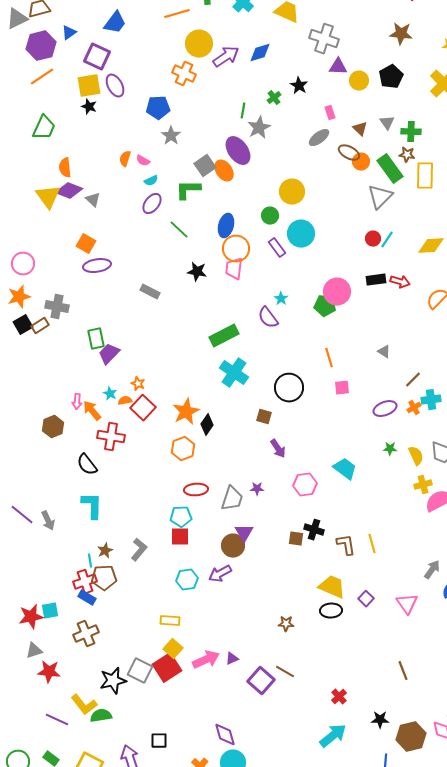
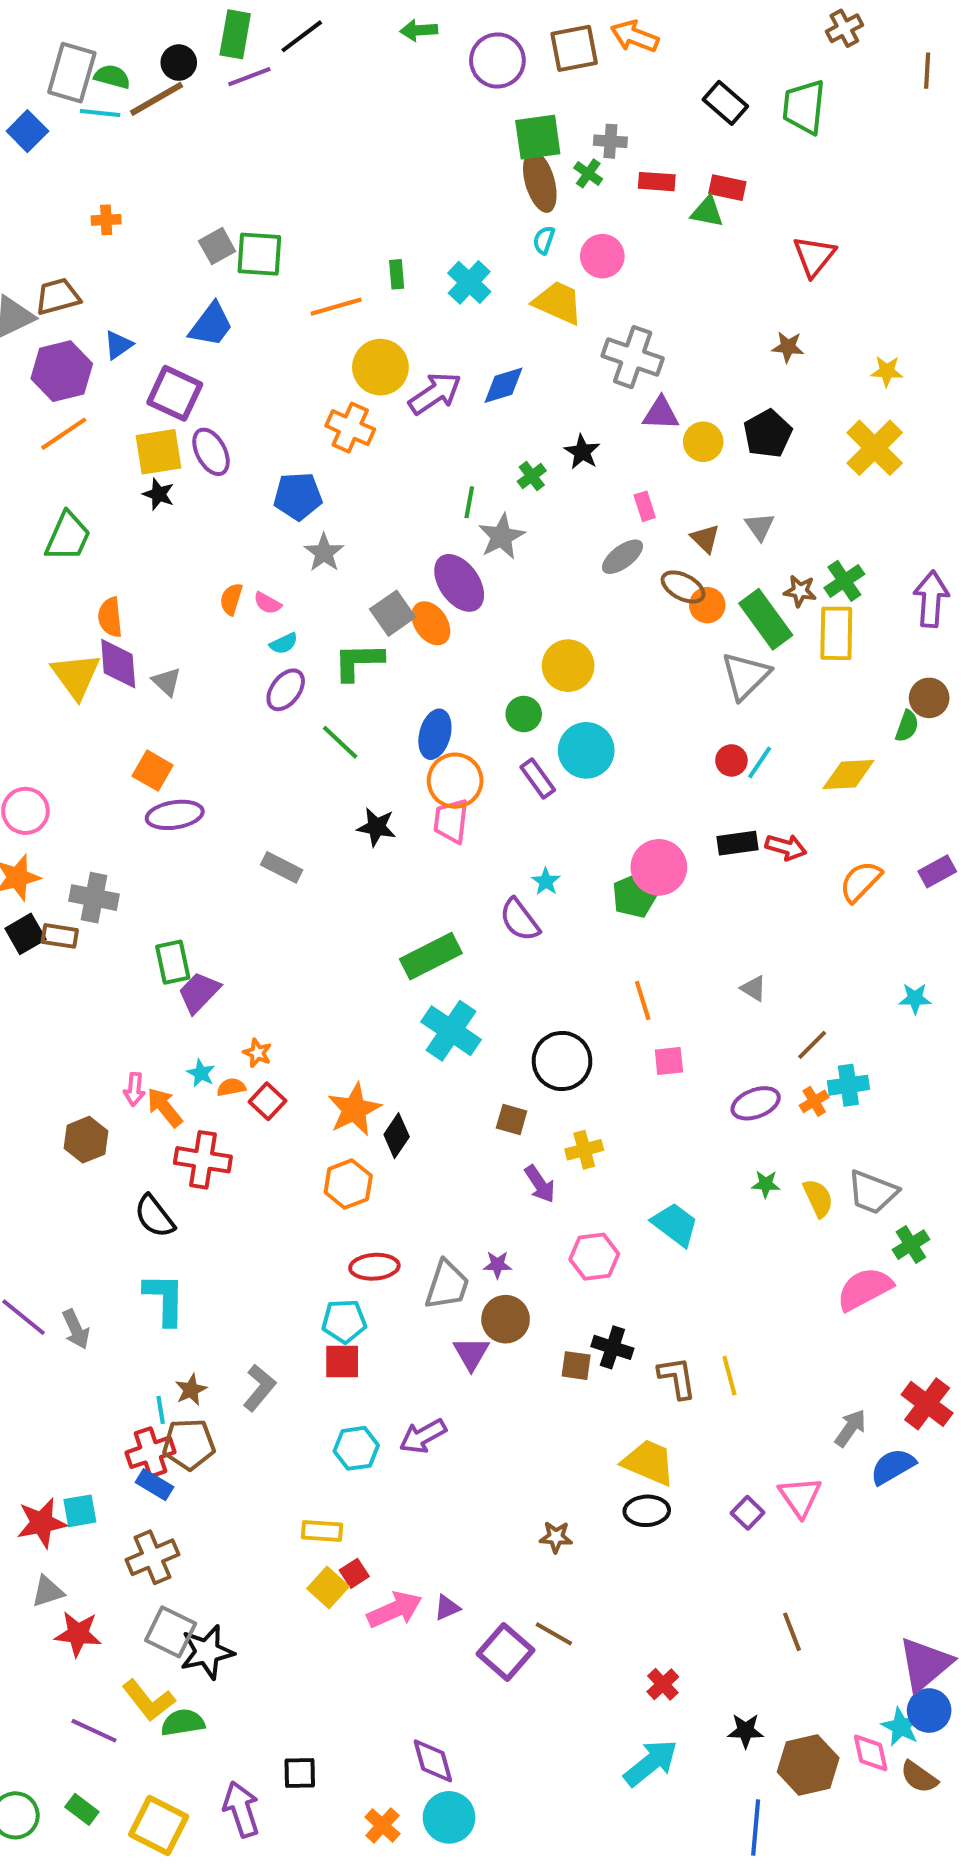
brown star: (401, 34) -> (788, 347), size x0.7
green cross: (411, 132) -> (844, 581), moved, turned -36
purple diamond: (69, 191) -> (118, 664), turned 64
green pentagon: (325, 306) -> (635, 896), turned -30
brown rectangle: (40, 326) -> (60, 936), turned 42
red square: (143, 408) -> (268, 1101), size x0.7
yellow cross: (423, 485) -> (584, 1150), moved
brown circle: (233, 546) -> (506, 1319), moved
purple square: (366, 599) -> (748, 1513), moved
red square: (167, 668) -> (354, 1573), moved, size x0.5
gray square: (140, 671) -> (171, 1632), moved

